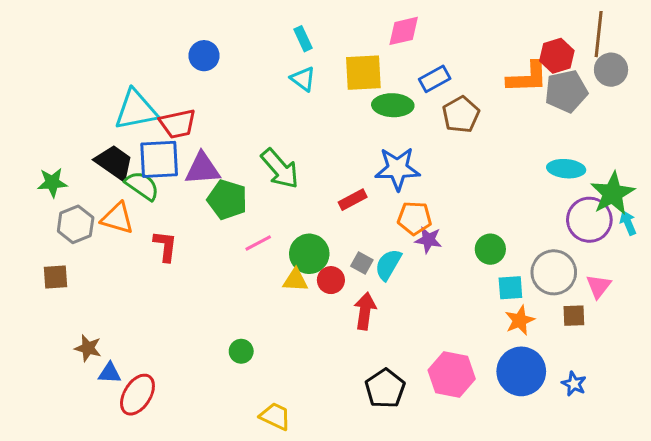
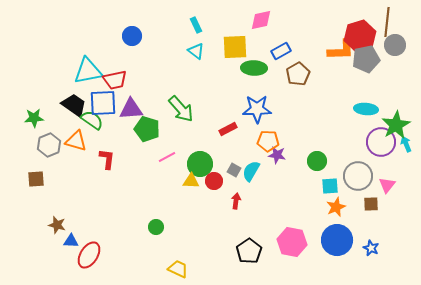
red hexagon: (557, 56) -> (360, 36), size x1.4
red arrow: (365, 311) -> (236, 201), size x0.7

